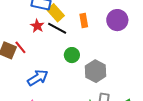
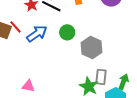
blue arrow: (38, 78) -> (37, 34), moved

